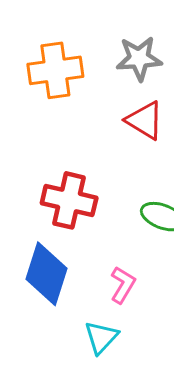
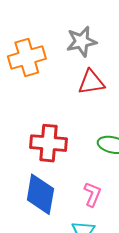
red triangle: (145, 120) -> (91, 82), turned -32

